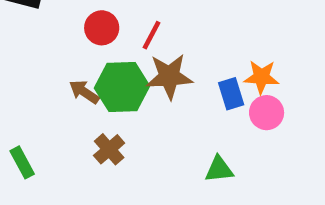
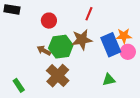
red line: (151, 35) -> (89, 14), moved
blue rectangle: (231, 94) -> (111, 45), size x1.6
brown cross: (109, 149) -> (58, 76), size x1.6

